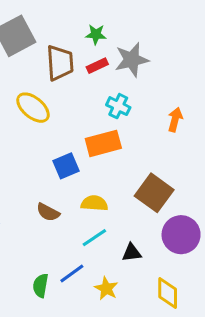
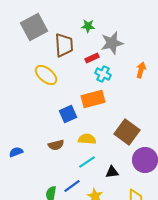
red rectangle: (97, 66) -> (92, 58), moved
orange arrow: (175, 120) -> (141, 70), moved
brown semicircle: (48, 212) -> (56, 145), turned -42

